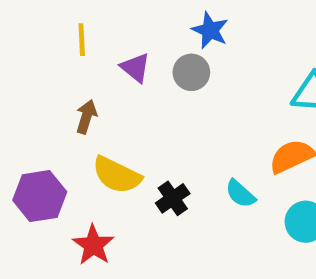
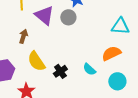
purple triangle: (135, 68) -> (44, 15), size x1.5
yellow semicircle: (117, 175) -> (36, 61), turned 30

